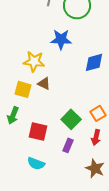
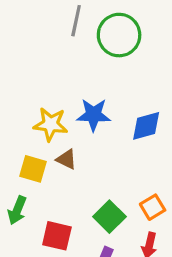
blue star: (61, 39) -> (94, 115), moved

